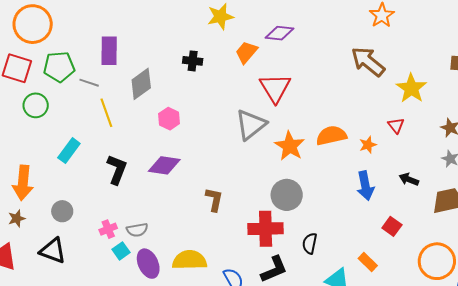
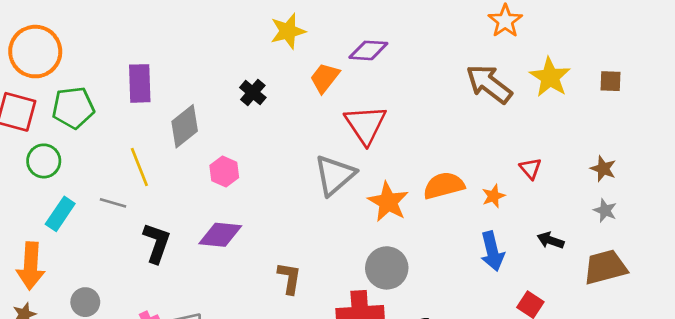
black cross: (193, 61) -> (253, 93), turned 36
gray line: (89, 83) -> (113, 203), moved
yellow star: (411, 88) -> (550, 77), moved
cyan rectangle: (69, 151) -> (60, 214), moved

